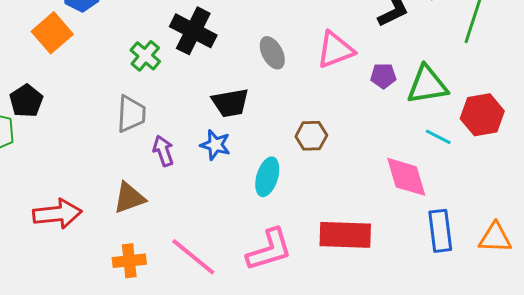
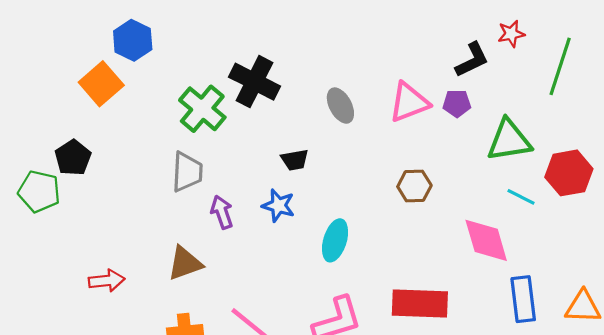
green cross: (145, 56) -> (202, 109), size x1.4
purple pentagon: (383, 76) -> (457, 103), moved
black trapezoid: (230, 103) -> (295, 160), size x0.7
brown hexagon: (311, 136) -> (414, 186), moved
red arrow: (57, 214) -> (107, 281), size x0.7

